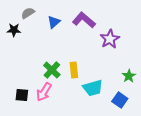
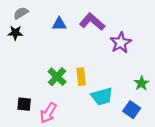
gray semicircle: (28, 13) -> (21, 13), moved
blue triangle: (54, 22) -> (59, 24), turned 40
pink arrow: (44, 92) -> (48, 113), moved

